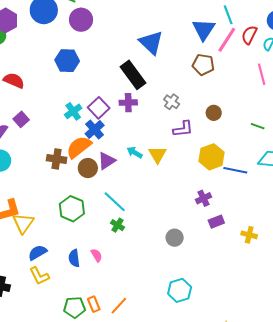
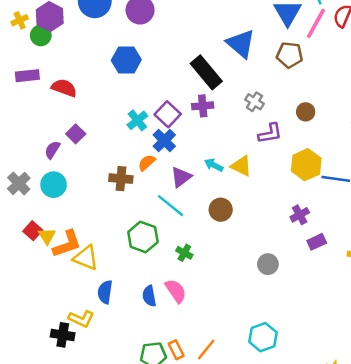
blue triangle: (151, 43) -> (241, 44), moved
orange semicircle: (79, 147) -> (147, 163), size x0.6
yellow triangle: (157, 155) -> (241, 166), turned -30
brown circle: (88, 168) -> (221, 210), moved
cyan line: (115, 202) -> (170, 206), moved
yellow triangle: (23, 223) -> (86, 258), turned -40
green cross: (117, 225) -> (184, 253), moved
blue semicircle: (37, 253) -> (105, 292), turned -48
pink semicircle: (97, 255) -> (176, 291), size x1.5
yellow L-shape: (39, 276) -> (81, 319), moved, turned -35
cyan hexagon: (180, 290) -> (263, 337), moved

